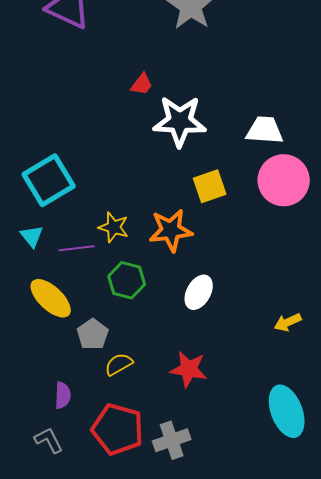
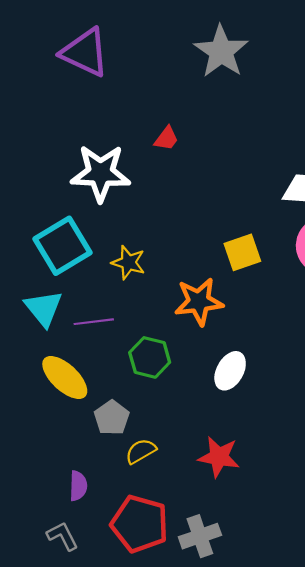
white star: (180, 121) -> (101, 173), moved
yellow star: (114, 227) -> (128, 262), moved
cyan triangle: (32, 236) -> (44, 308), size x1.5

